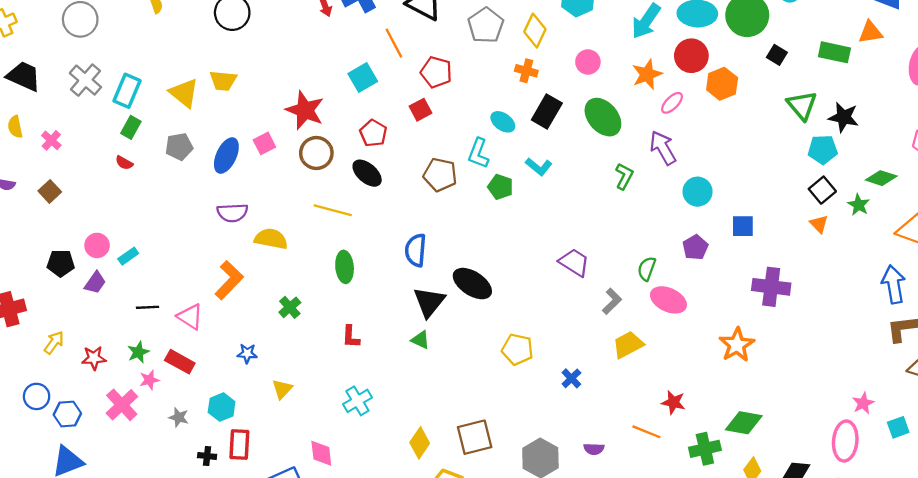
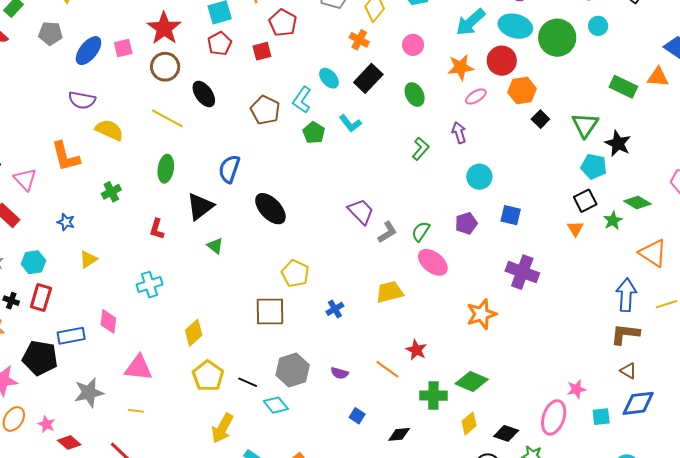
black square: (777, 55) -> (540, 119), moved
green ellipse: (603, 117) -> (415, 95), size x0.7
red pentagon: (373, 133) -> (220, 44), moved
purple arrow: (663, 148) -> (459, 133), size x0.7
orange L-shape: (229, 280) -> (66, 156), turned 108
gray L-shape: (612, 301) -> (387, 232), moved
black triangle: (429, 302) -> (200, 206), moved
brown square: (475, 437) -> (270, 312), moved

